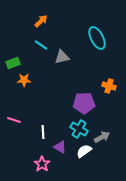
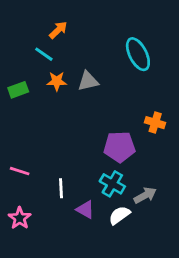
cyan line: (41, 45) -> (44, 54), moved
orange star: (24, 80) -> (57, 81), moved
pink star: (42, 164) -> (20, 218), moved

